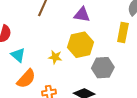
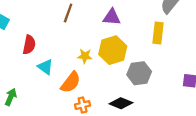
yellow star: (55, 57) -> (85, 56), moved
orange semicircle: (26, 79) -> (71, 82), moved

